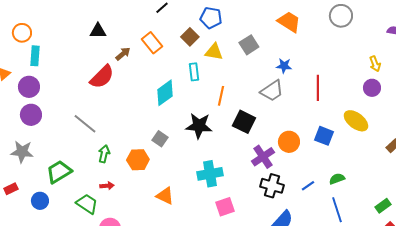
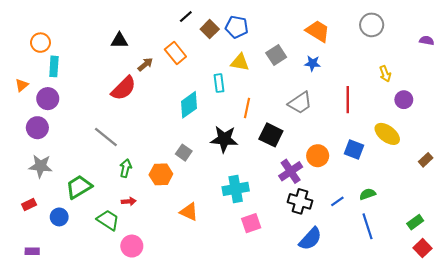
brown square: (190, 37) -> (210, 29), moved
yellow arrow: (375, 64) -> (385, 74), moved
blue star: (284, 66) -> (312, 63), moved
purple circle: (31, 115) -> (37, 128), moved

